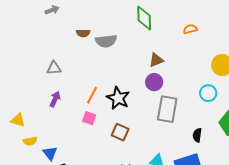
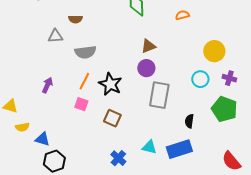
gray semicircle: (106, 41) -> (85, 52), moved
gray triangle: (54, 68) -> (55, 36), moved
blue triangle: (50, 153) -> (42, 139), turned -35

